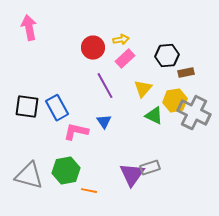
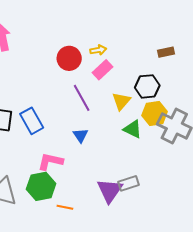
black hexagon: (167, 56) -> (147, 86), moved
brown rectangle: (186, 73) -> (166, 52), moved
pink L-shape: (76, 132) -> (50, 161), moved

